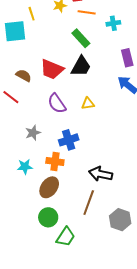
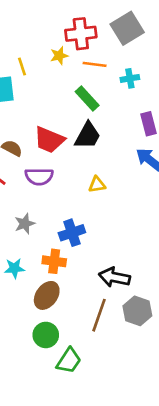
purple semicircle: (57, 104) -> (39, 176), moved, turned -55
gray hexagon: (120, 220) -> (137, 311), moved

